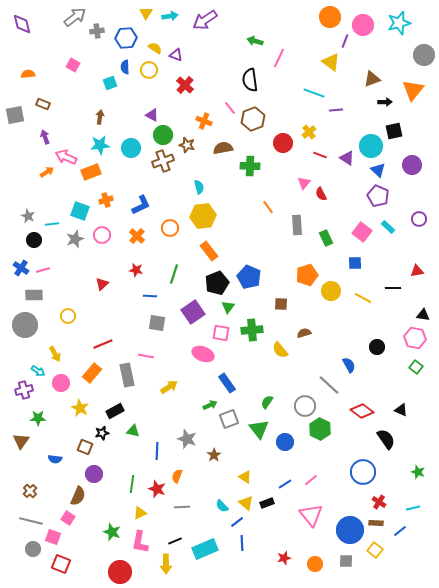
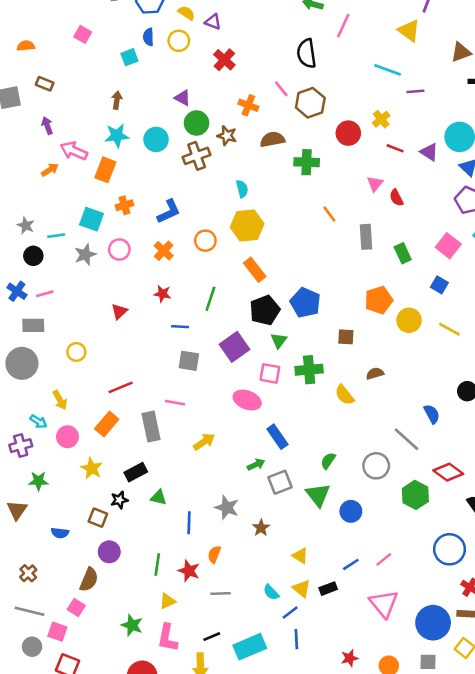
orange rectangle: (91, 172) -> (105, 170), turned -48
blue square: (355, 263) -> (439, 285), turned 32
green hexagon: (320, 429) -> (415, 495), moved

